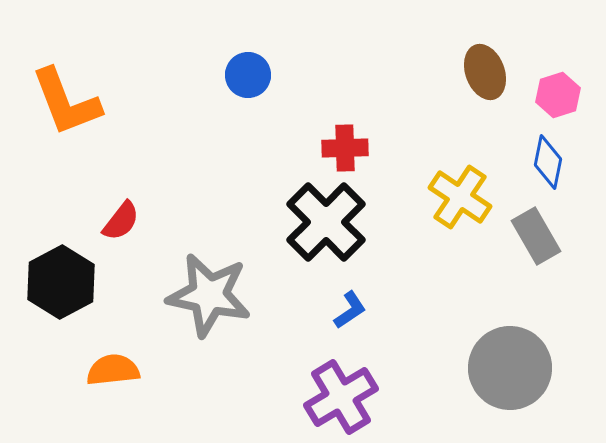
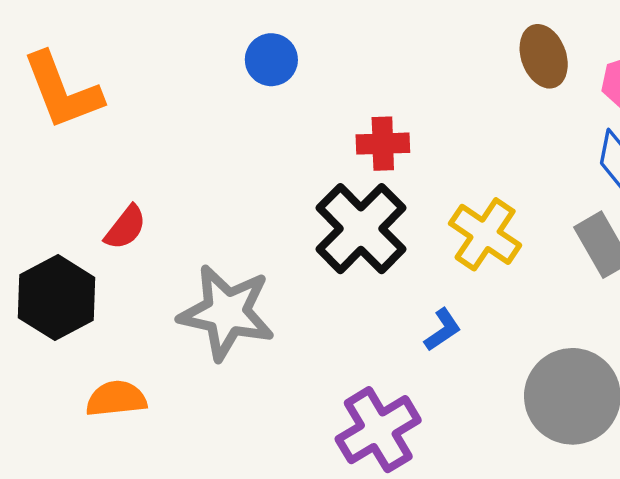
yellow cross: (460, 197) -> (485, 234), moved
blue L-shape: (350, 310) -> (443, 330), moved

